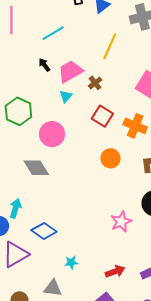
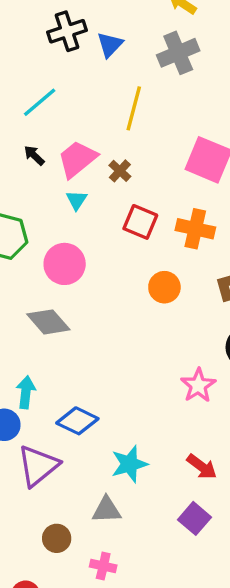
cyan star: (71, 263) -> (129, 464), size x1.6
red arrow: (115, 271) -> (202, 467), turned 66

